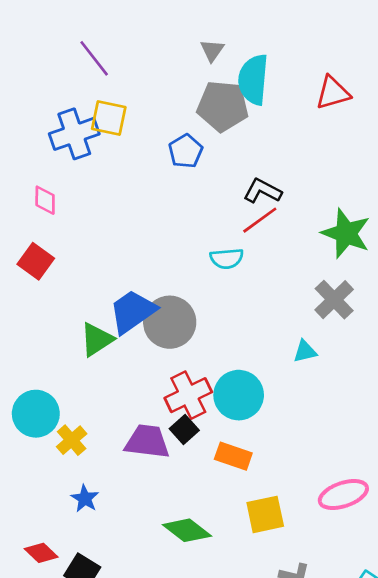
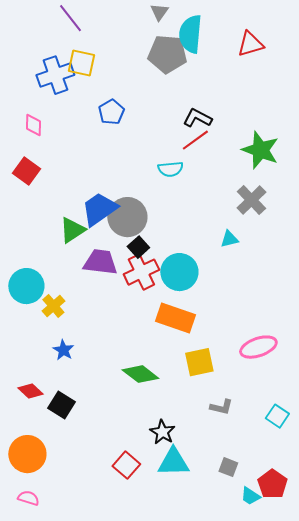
blue pentagon: (186, 151) -> (111, 112), moved
black square: (184, 430) -> (138, 247), moved
purple trapezoid: (147, 441) -> (100, 262), moved
orange rectangle: (233, 456) -> (175, 318), size x1.4

